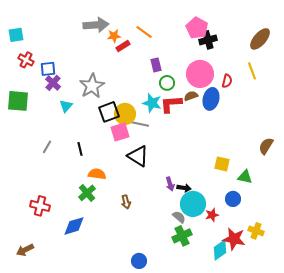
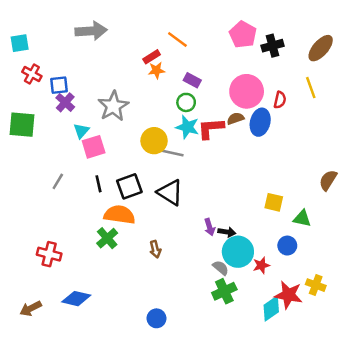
gray arrow: (96, 25) -> (91, 31), moved
orange star: (114, 36) -> (156, 70), moved
black cross: (208, 40) -> (272, 46), moved
purple rectangle: (156, 65) -> (192, 80), turned -48
green circle: (167, 83) -> (186, 102), moved
black square: (109, 112) -> (129, 186), moved
pink square: (120, 132) -> (94, 147), moved
orange semicircle: (97, 174) -> (119, 215), size x1.4
blue diamond: (74, 226) -> (76, 299), moved, turned 30
blue circle: (139, 261) -> (156, 318), moved

